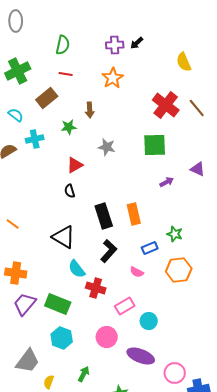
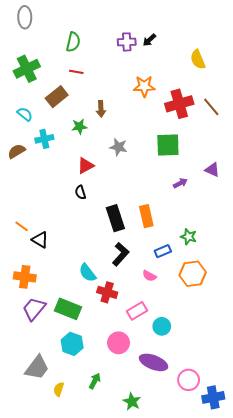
orange star: (113, 78) -> (144, 86), moved, turned 30
red cross: (166, 105) -> (179, 104), turned 36
black triangle: (64, 237) -> (40, 240), moved, size x0.7

